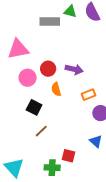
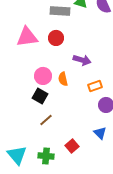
red circle: (48, 69) -> (56, 38), moved
pink circle: (28, 78) -> (43, 76), moved
red square: (69, 156) -> (72, 146), turned 32
green cross: (52, 168) -> (46, 156), moved

